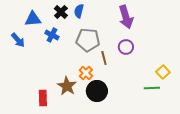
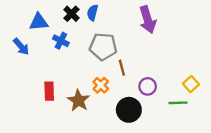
purple circle: (126, 47) -> (148, 86), moved
black circle: (97, 91) -> (129, 110), moved
red rectangle: (43, 98) -> (49, 91), moved

